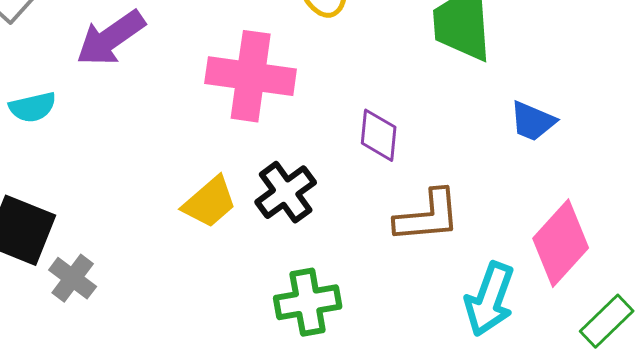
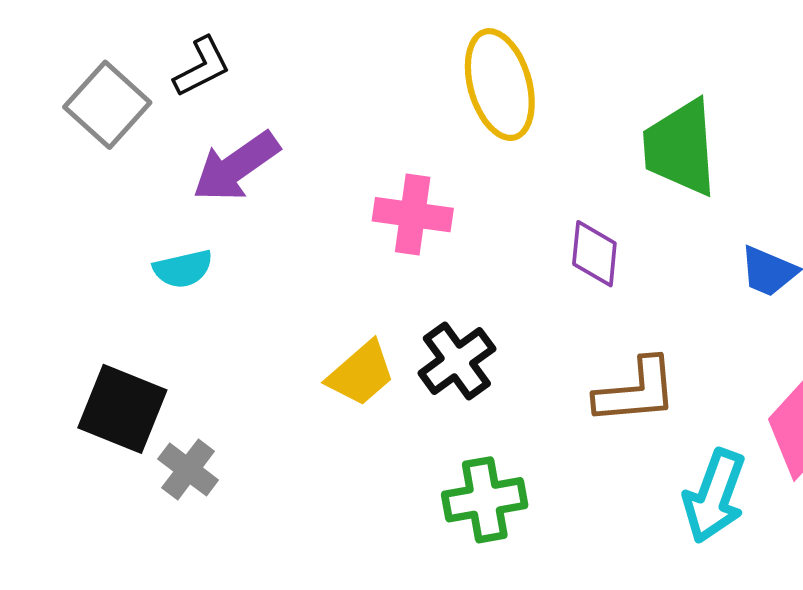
pink cross: (251, 76) -> (413, 215), size x0.7
cyan semicircle: (33, 107) -> (183, 269), moved
purple diamond: (379, 135) -> (594, 254), moved

